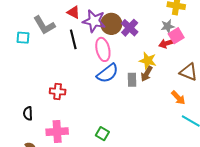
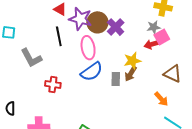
gray L-shape: (44, 25) -> (31, 58), moved
yellow star: (148, 61) -> (132, 61), turned -30
red cross: (58, 91) -> (53, 84), moved

